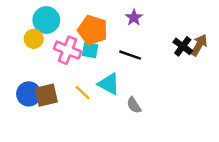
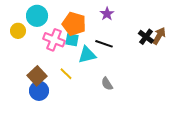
yellow circle: (34, 39) -> (18, 31), moved
cyan triangle: (109, 84) -> (87, 55), moved, turned -42
blue circle: (29, 94) -> (39, 91), moved
brown square: (46, 95) -> (37, 76), turned -30

